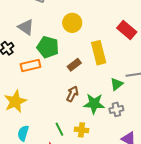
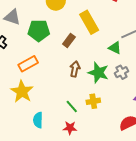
orange rectangle: (31, 65) -> (28, 64), moved
green triangle: (117, 84) -> (115, 48), turned -40
green star: (94, 104) -> (98, 73), turned 30

